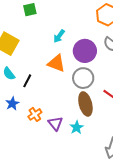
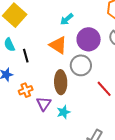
black line: (27, 81) -> (26, 56), turned -56
brown ellipse: (85, 104) -> (61, 82), moved

